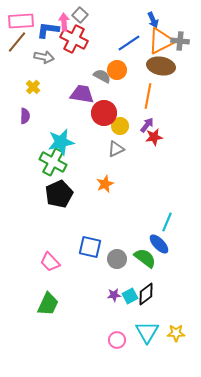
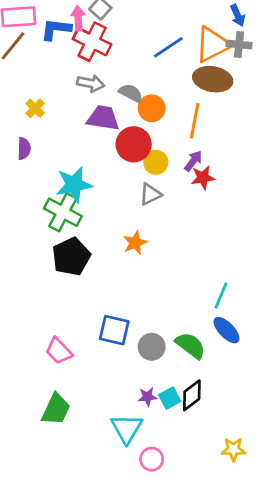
blue arrow: (153, 20) -> (238, 15), moved
gray arrow: (44, 57) -> (91, 83), moved
orange circle: (117, 70) -> (152, 108), moved
blue ellipse: (159, 244) -> (227, 330), moved
cyan triangle: (147, 332) -> (127, 429), moved

